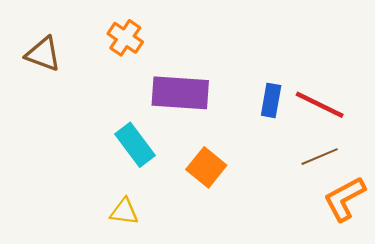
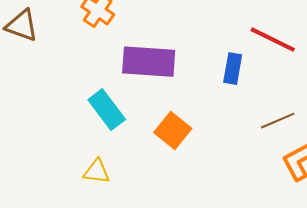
red line: (320, 105) -> (273, 40), moved

